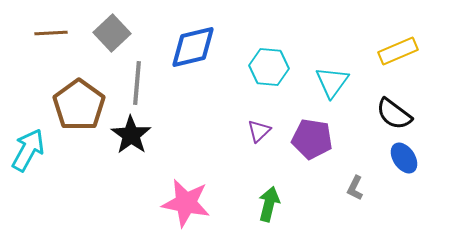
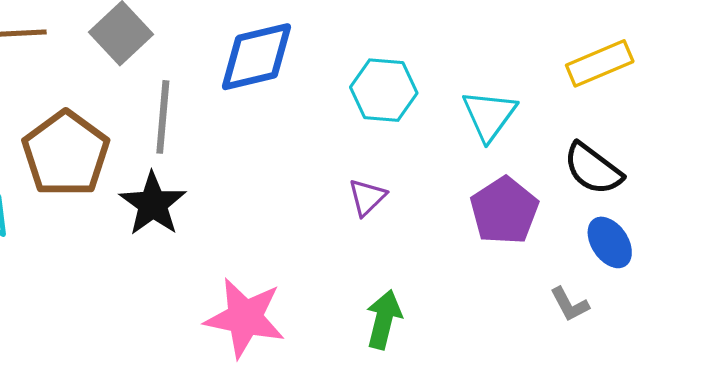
purple pentagon: (312, 139) -> (504, 211), moved, turned 30
gray L-shape: (355, 188) -> (570, 304), moved, turned -55

